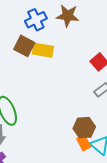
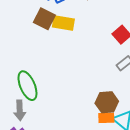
orange rectangle: (84, 143) -> (106, 118), turned -63

